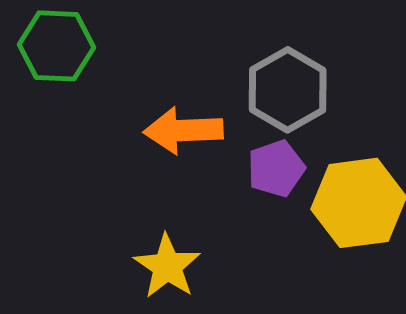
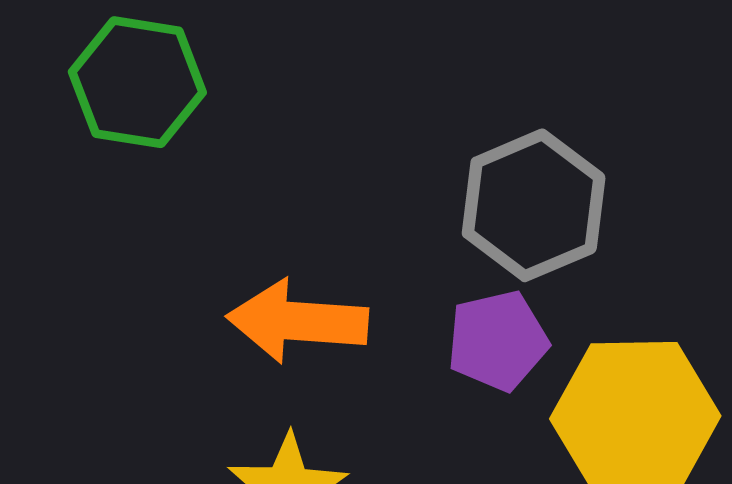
orange arrow: (183, 130) -> (297, 321), moved

